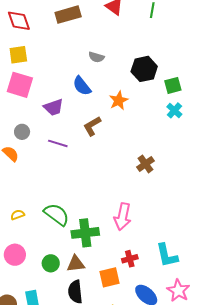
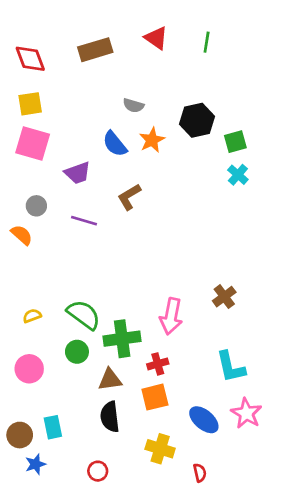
orange star: (119, 100) -> (152, 140), moved
brown cross: (145, 164) -> (224, 297), moved
red cross: (130, 259) -> (158, 364), moved
green circle: (51, 263) -> (77, 352), moved

